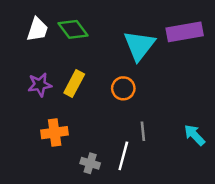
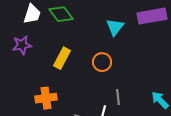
cyan triangle: (139, 45) -> (115, 27), size x0.7
purple star: (40, 85) -> (22, 45), moved

